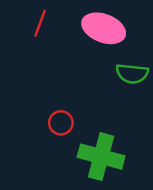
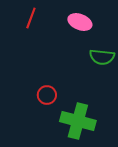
pink ellipse: (104, 28) -> (80, 22), size x0.7

